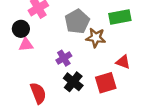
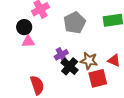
brown star: (96, 38) -> (89, 61), moved
black cross: (73, 82) -> (70, 66), moved

